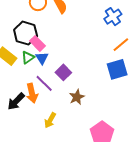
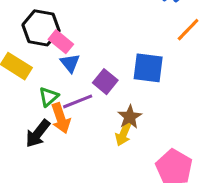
green triangle: (28, 57) -> (49, 97), moved
blue square: (117, 69) -> (148, 68), moved, turned 30
purple line: (44, 83) -> (78, 101), turned -60
yellow arrow: (50, 120) -> (124, 134), moved

